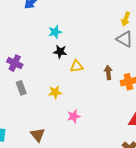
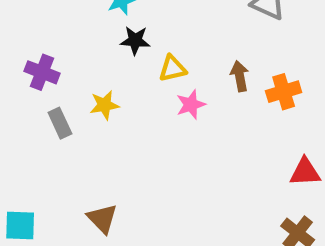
yellow star: (55, 92) -> (104, 105), moved
pink star: (74, 116) -> (191, 105), moved

